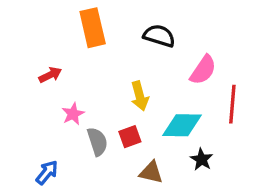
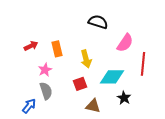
orange rectangle: (93, 28) -> (57, 49), moved, size x0.7
gray semicircle: (97, 142) -> (46, 91), moved

